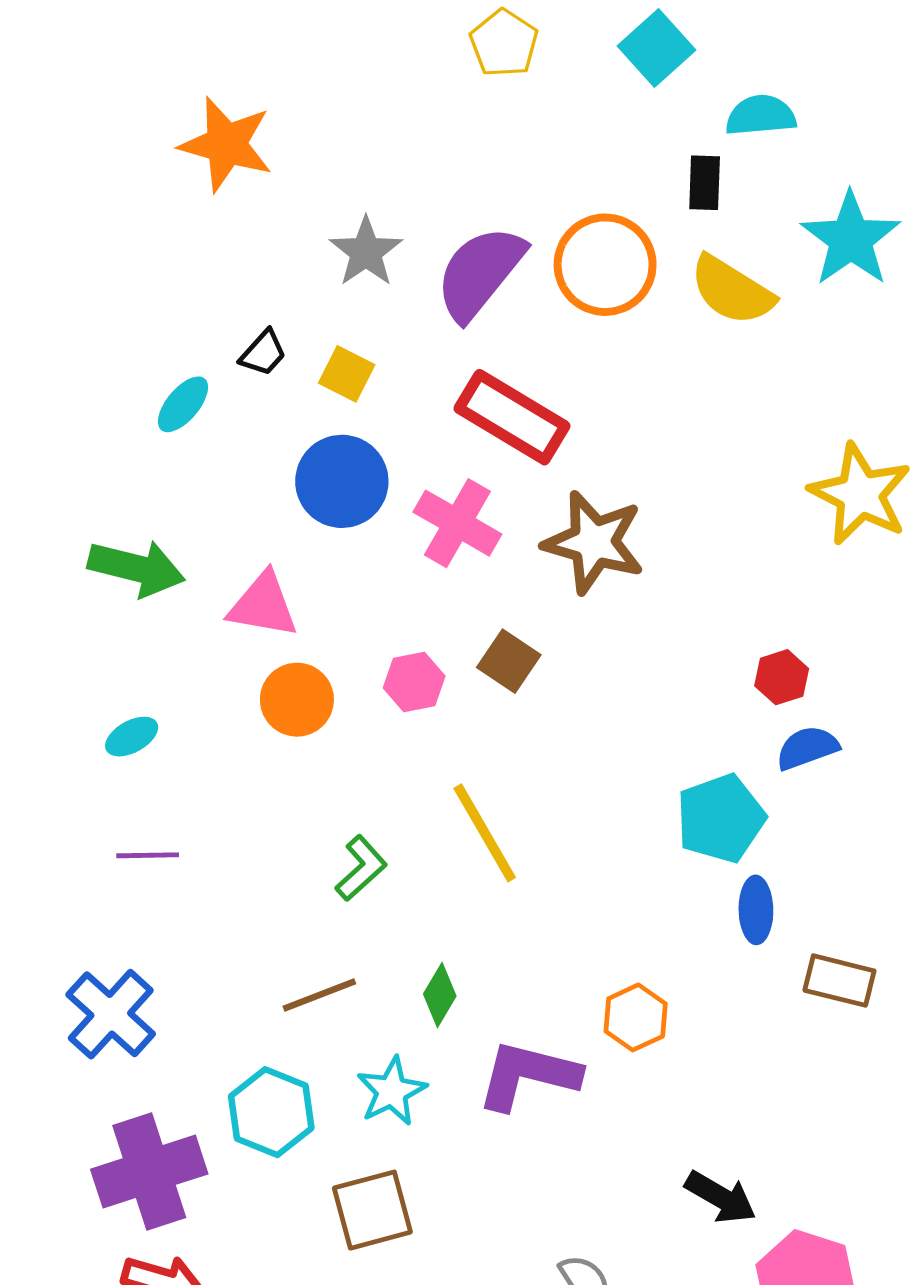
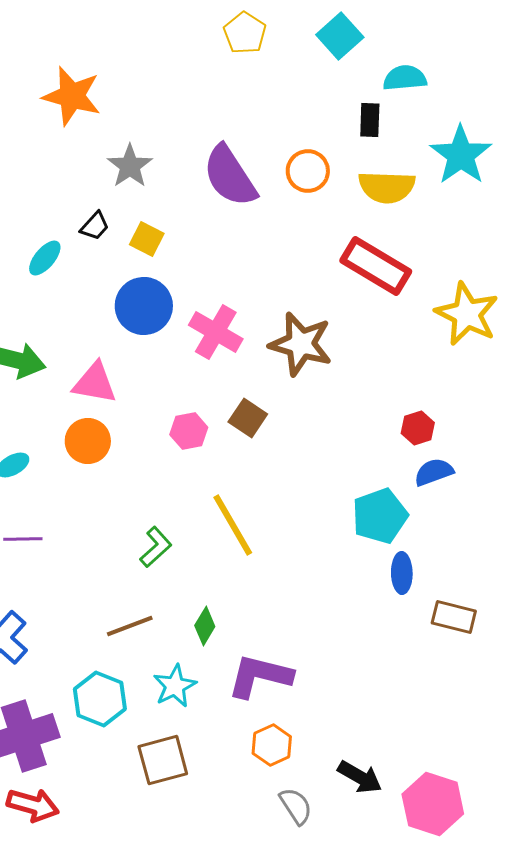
gray star: (366, 252) -> (130, 166), moved
orange circle: (605, 265) -> (308, 171), size x0.7
purple semicircle: (480, 273) -> (230, 176), turned -72
yellow semicircle: (732, 290) -> (387, 187), turned -30
red rectangle: (512, 417) -> (376, 266), moved
orange circle: (297, 700) -> (88, 441), moved
orange hexagon: (636, 1017) -> (272, 745), moved
black arrow: (721, 1197) -> (360, 777), moved

